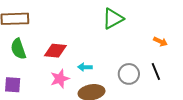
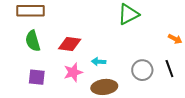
purple square: (13, 85) -> (37, 77), moved

